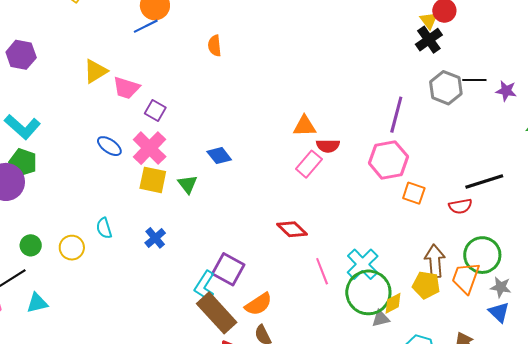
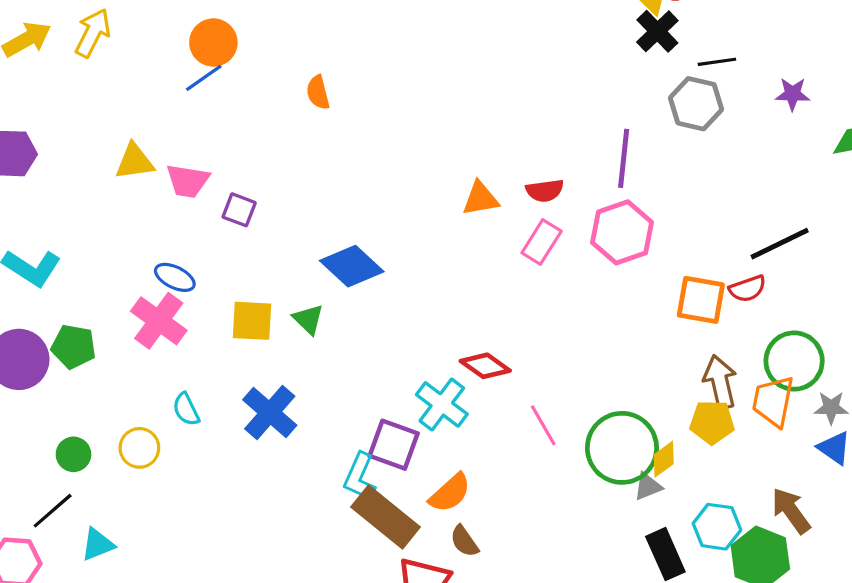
yellow triangle: (95, 71) -> (135, 162), turned 32
black line: (474, 80) -> (717, 62), moved
red semicircle: (328, 146) -> (545, 191), moved
pink cross: (150, 148) -> (159, 321), moved
blue diamond: (219, 156) -> (352, 266), size x1.5
green pentagon: (23, 162) -> (73, 347), moved
pink rectangle: (309, 164) -> (542, 242), moved
orange square: (414, 193) -> (701, 300), moved, size x1.4
blue cross: (155, 238) -> (270, 413), size x1.6
cyan cross: (363, 264) -> (442, 404), moved

